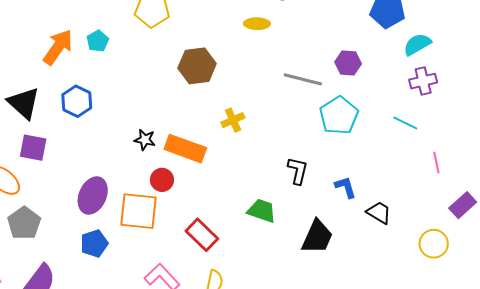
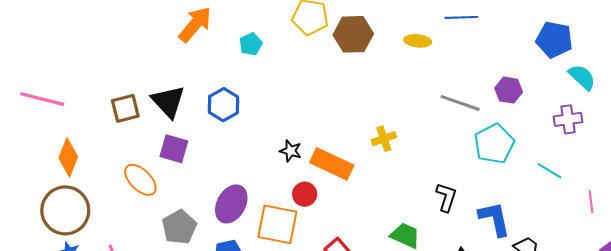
cyan semicircle: (417, 44) -> (582, 77), turned 68
orange arrow: (58, 47) -> (195, 24), moved
brown hexagon: (197, 66) -> (353, 34), moved
purple cross: (423, 81) -> (568, 119), moved
cyan line: (405, 123) -> (549, 171), moved
blue L-shape: (346, 187) -> (495, 219), size x1.5
gray pentagon: (24, 223) -> (179, 227), moved

